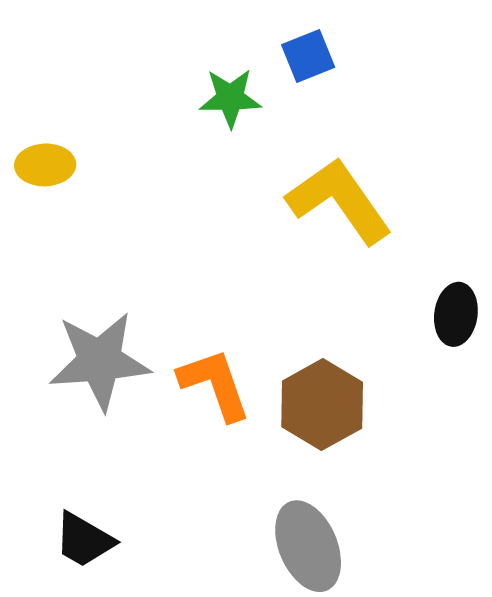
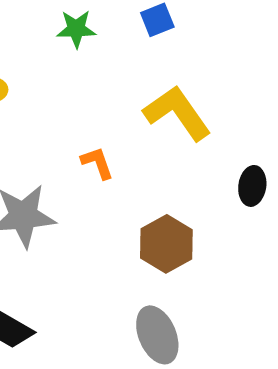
green star: (230, 98) -> (76, 29), moved
orange L-shape: (215, 384) -> (97, 163), moved, size x0.7

